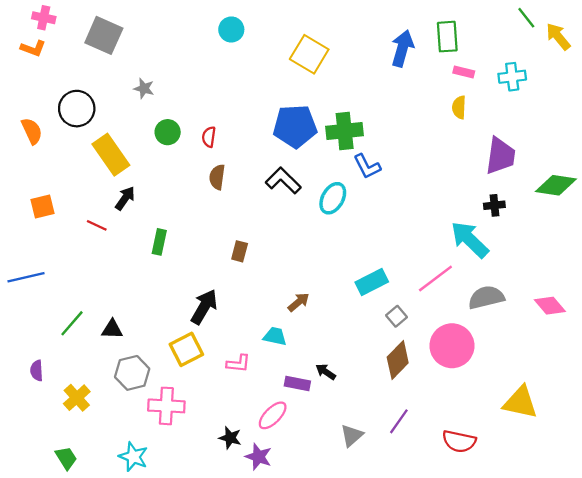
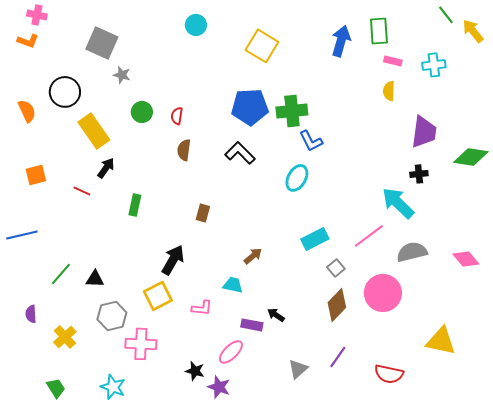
gray square: (104, 35) -> (102, 43), moved
cyan ellipse: (333, 198) -> (297, 178), moved

